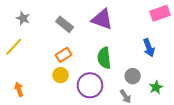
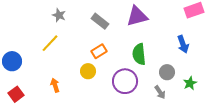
purple triangle: (102, 19) -> (137, 16), turned -35
yellow circle: (61, 75) -> (88, 71), moved

